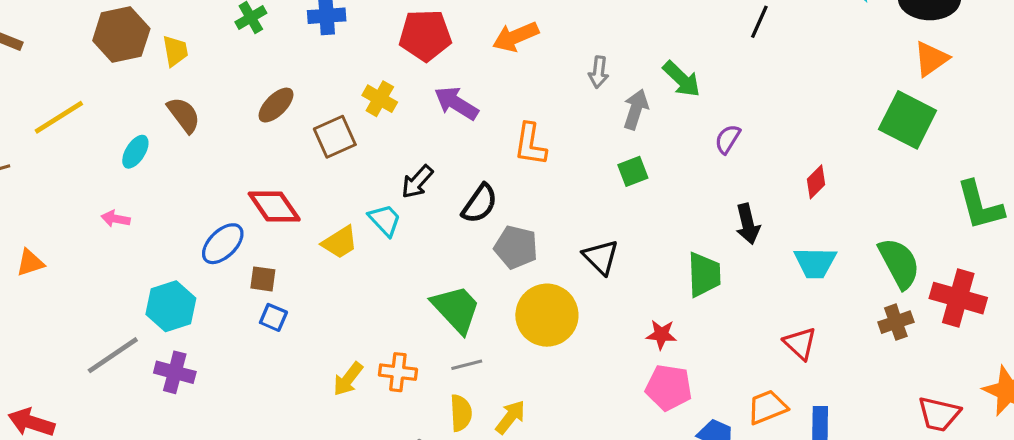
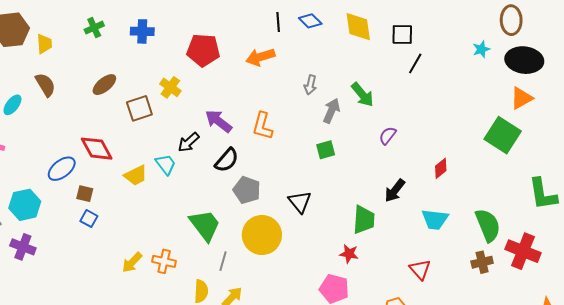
purple arrow: (456, 103) -> (219, 121), moved
black arrow: (748, 224) -> (395, 191), turned 45
red star: (661, 335) -> (349, 254), moved
gray line: (467, 365) -> (223, 261), moved, turned -66

